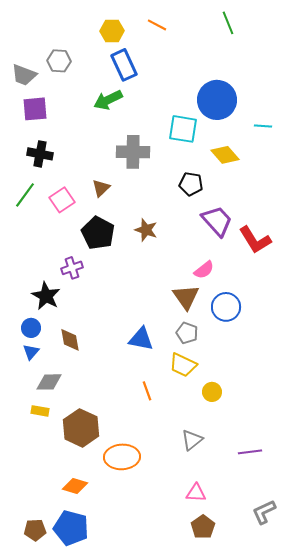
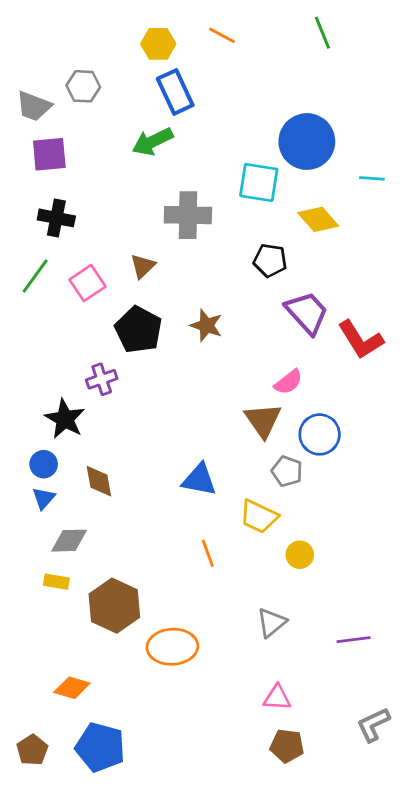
gray pentagon: (187, 333) -> (287, 471), moved
orange diamond: (75, 486) -> (72, 688), moved
brown pentagon: (203, 527) -> (287, 746), turned -30
brown pentagon: (35, 530) -> (32, 750), moved, turned -30

